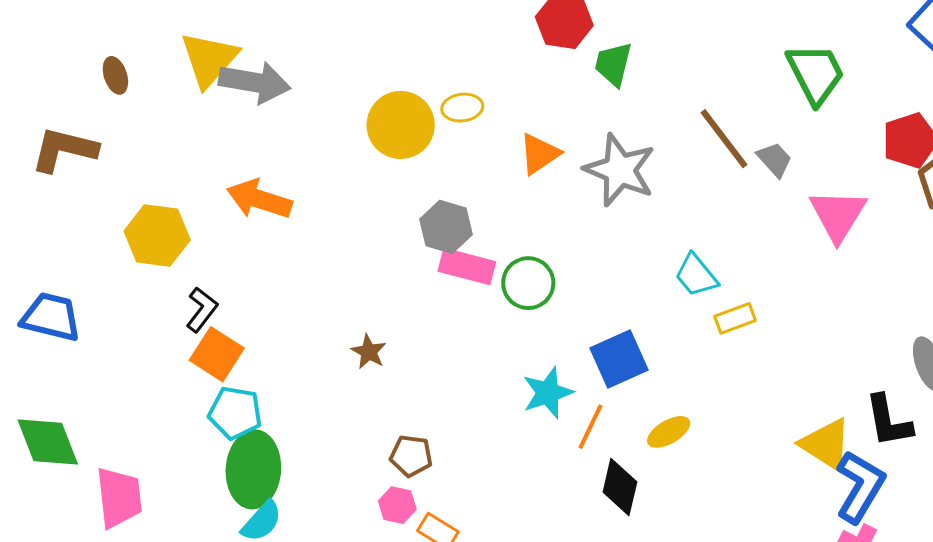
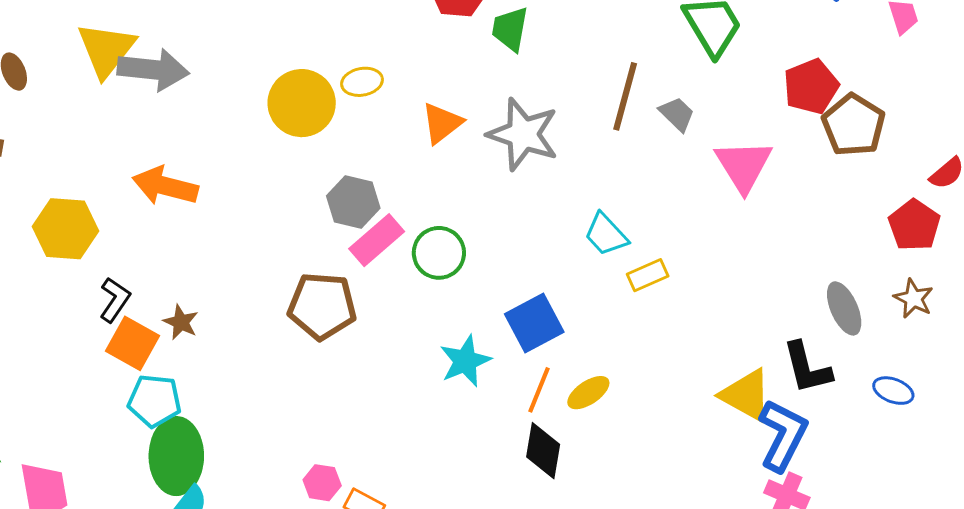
brown line: (724, 139) -> (625, 96), turned 56
pink rectangle: (467, 266) -> (377, 240), turned -52
brown star: (369, 352) -> (181, 322), moved
orange line: (591, 427) -> (539, 390), moved
brown pentagon: (411, 456) -> (322, 306), moved, size x1.6

